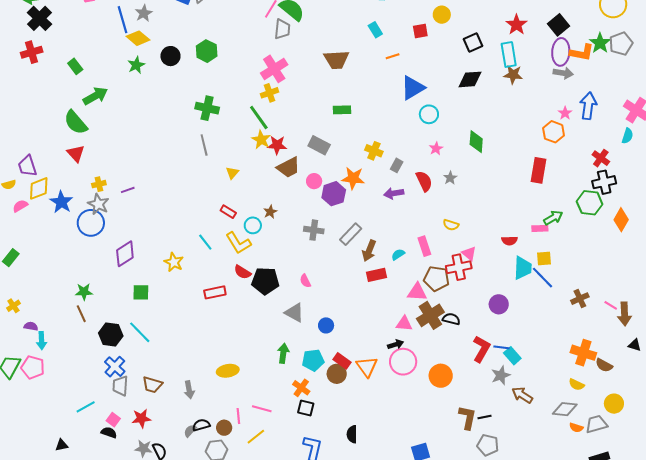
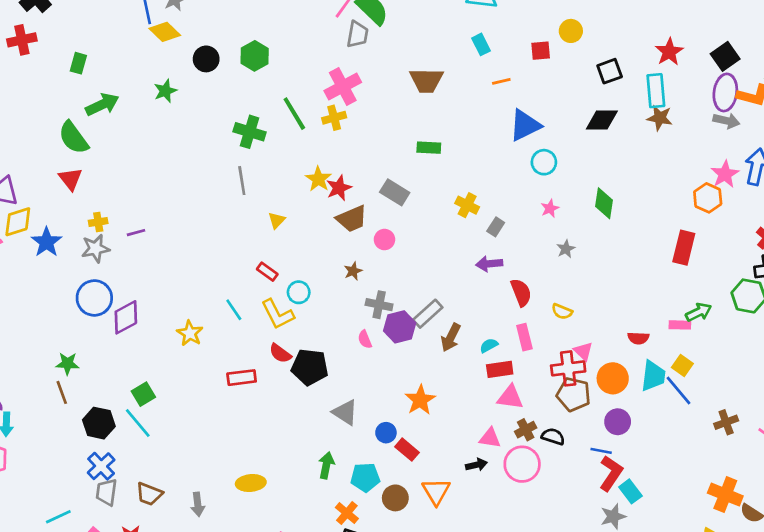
green star: (136, 65) -> (165, 91), moved
green rectangle: (75, 66) -> (78, 63), turned 49
pink star: (565, 113) -> (725, 174), size x1.5
green line: (259, 118) -> (294, 114), moved
red star: (277, 145) -> (339, 188), turned -30
orange star: (353, 178) -> (420, 400), moved, turned 30
red semicircle: (424, 181) -> (521, 292), moved
purple hexagon: (334, 194) -> (400, 327), moved
gray star: (98, 204) -> (95, 249), turned 30
brown star: (270, 212) -> (353, 271), moved
blue circle: (91, 223) -> (94, 298), moved
yellow square: (544, 259) -> (682, 365), turned 35
red rectangle: (376, 275) -> (500, 369), moved
brown pentagon: (436, 279) -> (574, 394), moved
pink semicircle: (305, 281) -> (365, 339), moved
green square: (141, 292) -> (143, 394), moved, turned -36
brown cross: (430, 315) -> (526, 430), size x0.6
blue line: (501, 347) -> (601, 451), moved
red L-shape: (481, 349) -> (611, 473), moved
red rectangle: (342, 361) -> (407, 450), moved
pink circle: (403, 362) -> (522, 464), moved
orange circle: (441, 376) -> (613, 378), moved

